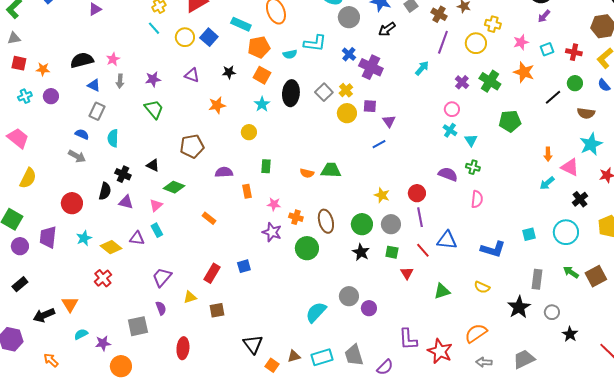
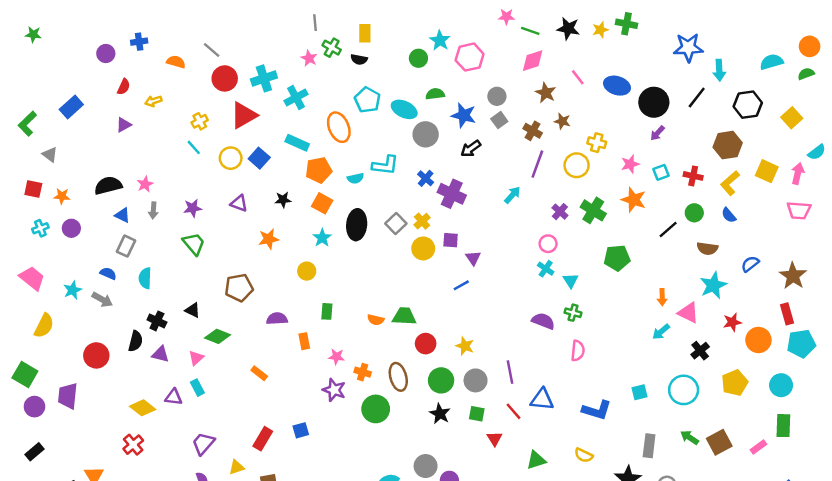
gray triangle: (14, 38) -> (50, 155), moved, turned 48
red circle: (417, 193) -> (426, 344), moved
cyan star: (84, 238) -> (73, 290), moved

